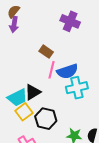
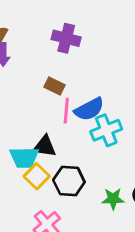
purple cross: (70, 21) -> (66, 38), moved
black triangle: (33, 92) -> (45, 146), turned 48
cyan trapezoid: (17, 98) -> (24, 158), turned 35

